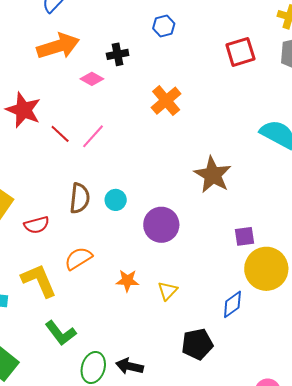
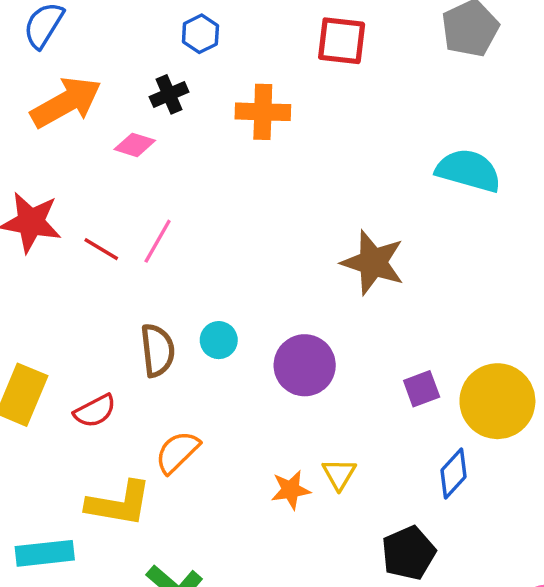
blue hexagon: (164, 26) -> (200, 34), moved
red square: (240, 52) -> (342, 41), moved, turned 36
orange cross: (166, 101) -> (263, 112), moved, turned -36
purple square: (245, 236) -> (422, 389), moved
yellow L-shape: (39, 280) -> (119, 504), turned 135
orange star: (127, 281) -> (291, 490), moved

